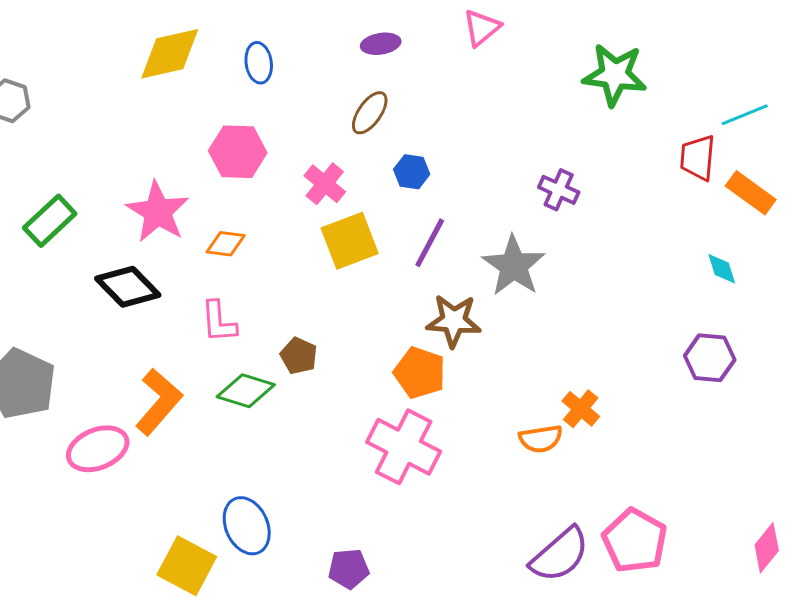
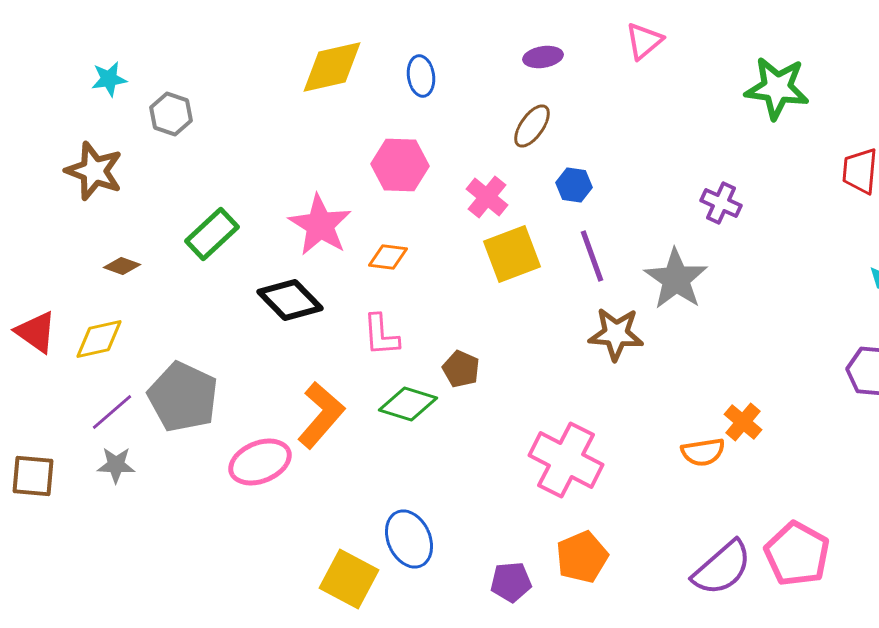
purple line: (430, 243) -> (592, 256), turned -48
orange pentagon: (420, 373) -> (582, 557), moved, turned 30

